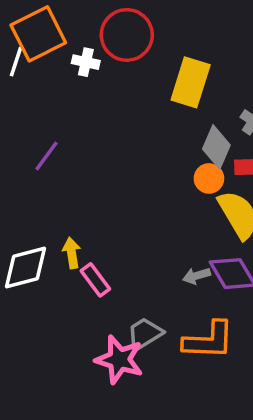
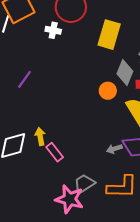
white cross: (86, 62) -> (53, 30), moved
orange circle: (209, 178) -> (108, 91), moved

